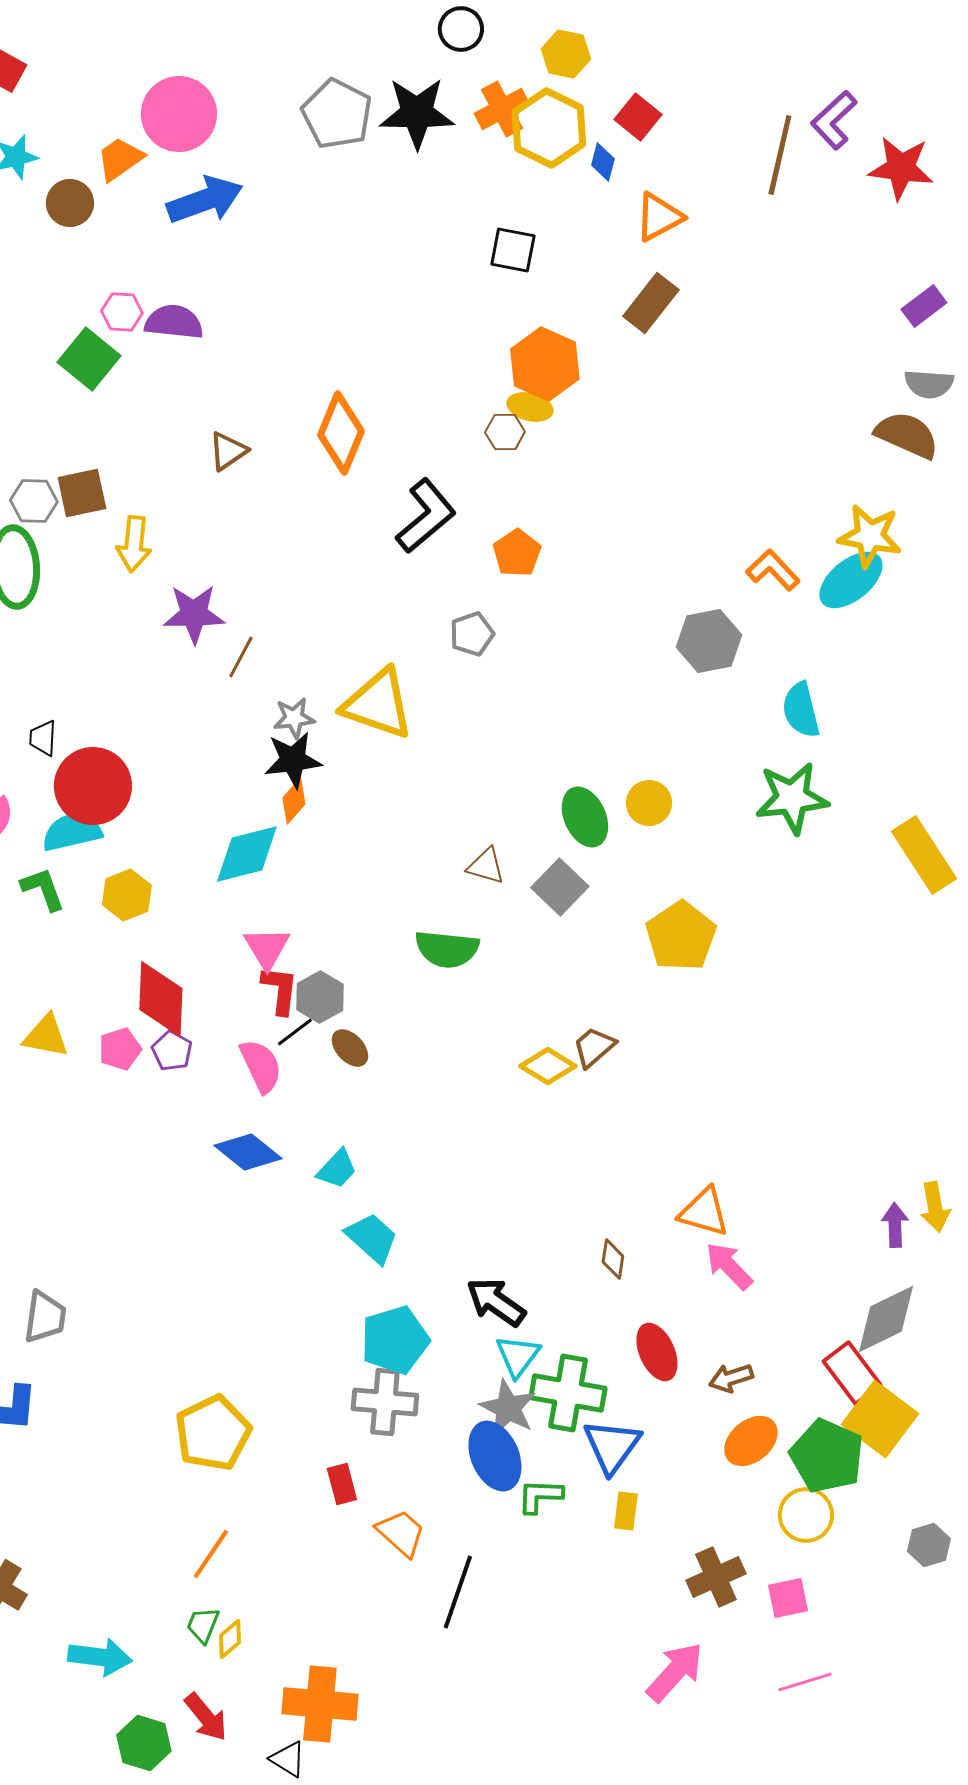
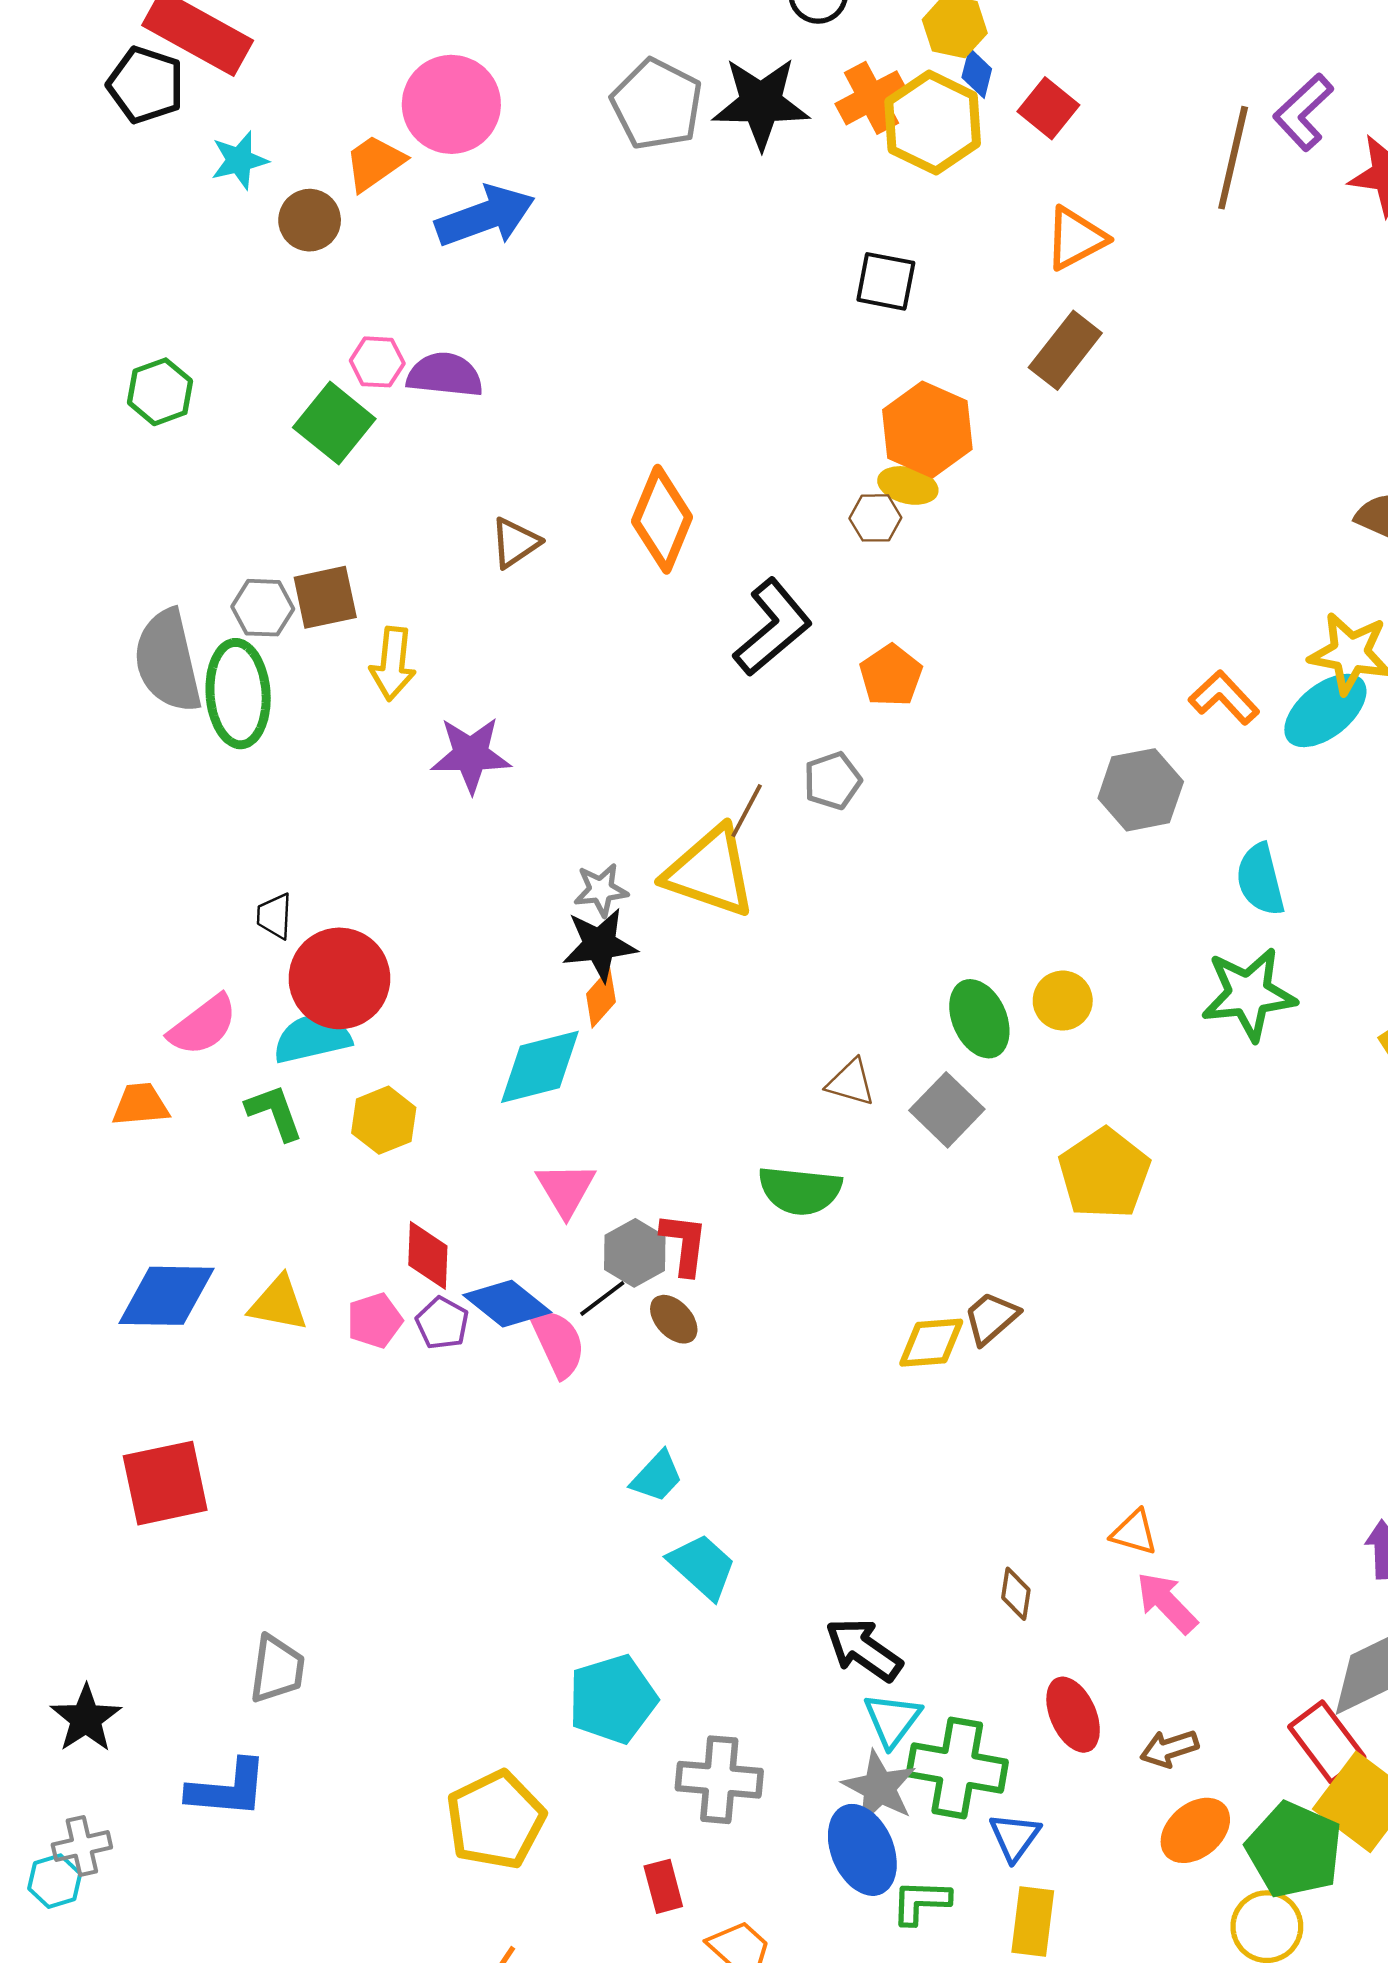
blue diamond: (603, 162) -> (977, 73), moved
brown line: (241, 657) -> (747, 811), moved
red L-shape: (280, 990) -> (684, 1244), moved
red diamond: (161, 999) -> (428, 1255), size x0.7
yellow diamond: (548, 1066) -> (931, 1343), turned -36
blue diamond: (248, 1152) -> (507, 1304), moved
orange triangle: (704, 1212) -> (1134, 1533), size x0.7
cyan pentagon: (395, 1340) -> (613, 1699), moved
blue triangle: (612, 1446) -> (1015, 1837), size x0.7
yellow rectangle: (626, 1511) -> (1033, 1921), size x1.4

